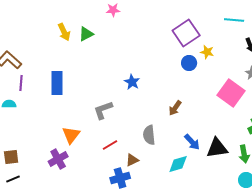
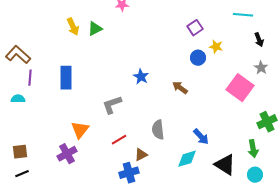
purple square: (186, 33) -> (195, 28), size x0.6
brown arrow: (175, 108) -> (180, 88), moved, turned 91
black triangle: (217, 148) -> (225, 165), moved, turned 40

